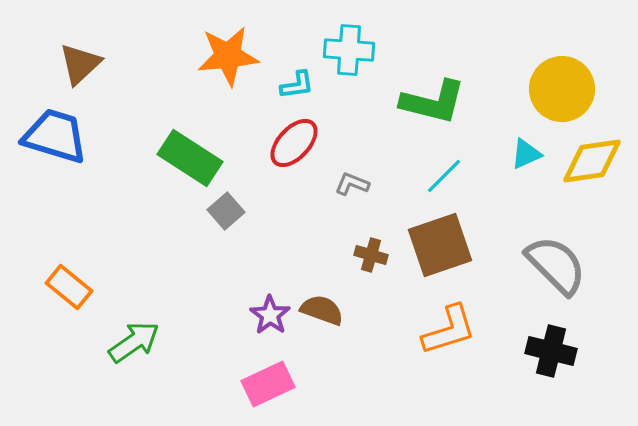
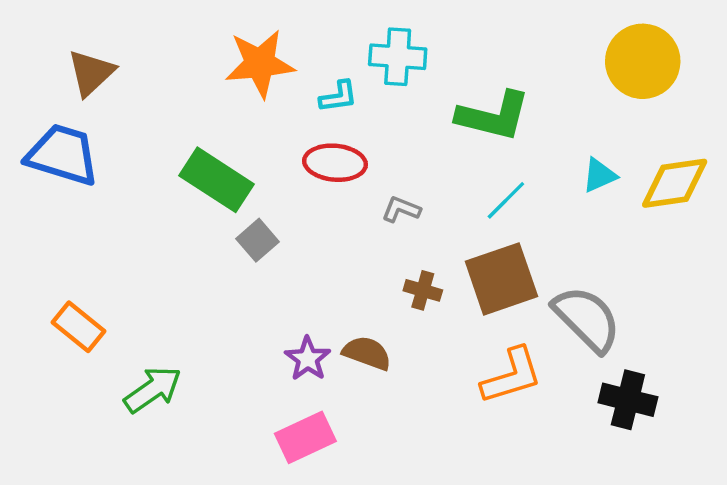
yellow circle: (562, 89) -> (643, 61), moved
red ellipse: (294, 143) -> (335, 163), turned 52
gray semicircle: (556, 265) -> (587, 319), moved

